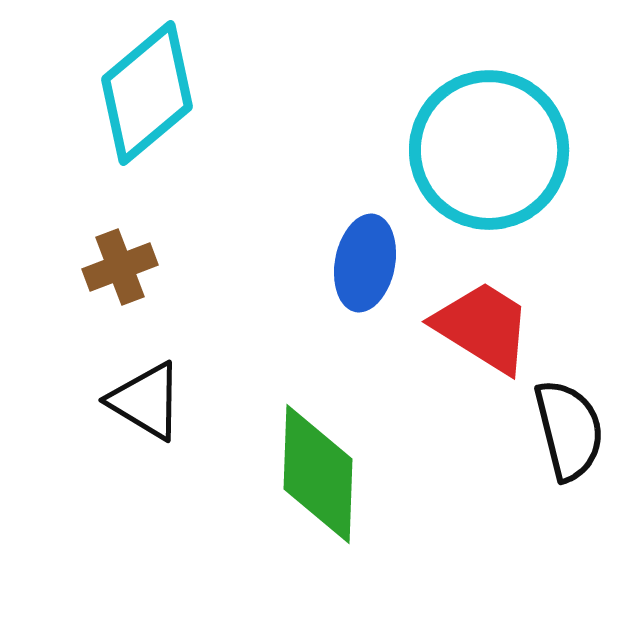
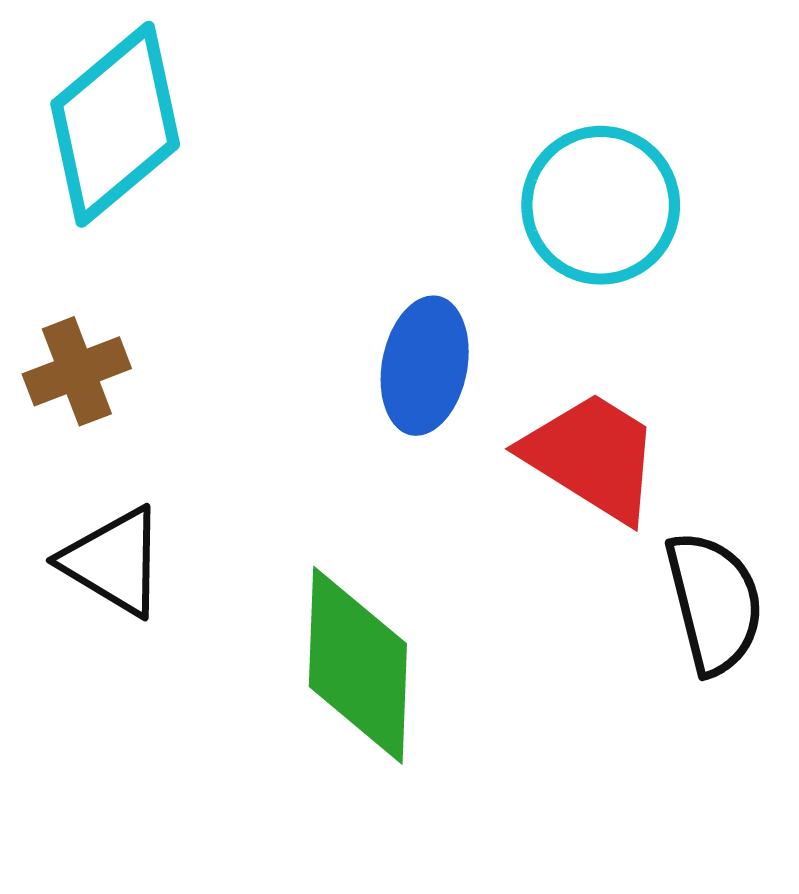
cyan circle: (489, 150) -> (601, 205), size x0.7

